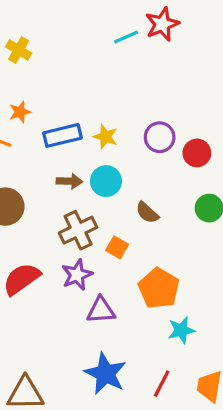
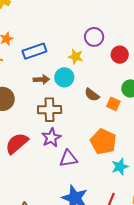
yellow star: (105, 137) -> (76, 57), moved
purple circle: (160, 137) -> (94, 37), moved
brown cross: (78, 230) -> (50, 110), turned 30
orange square: (117, 247) -> (113, 104), moved

